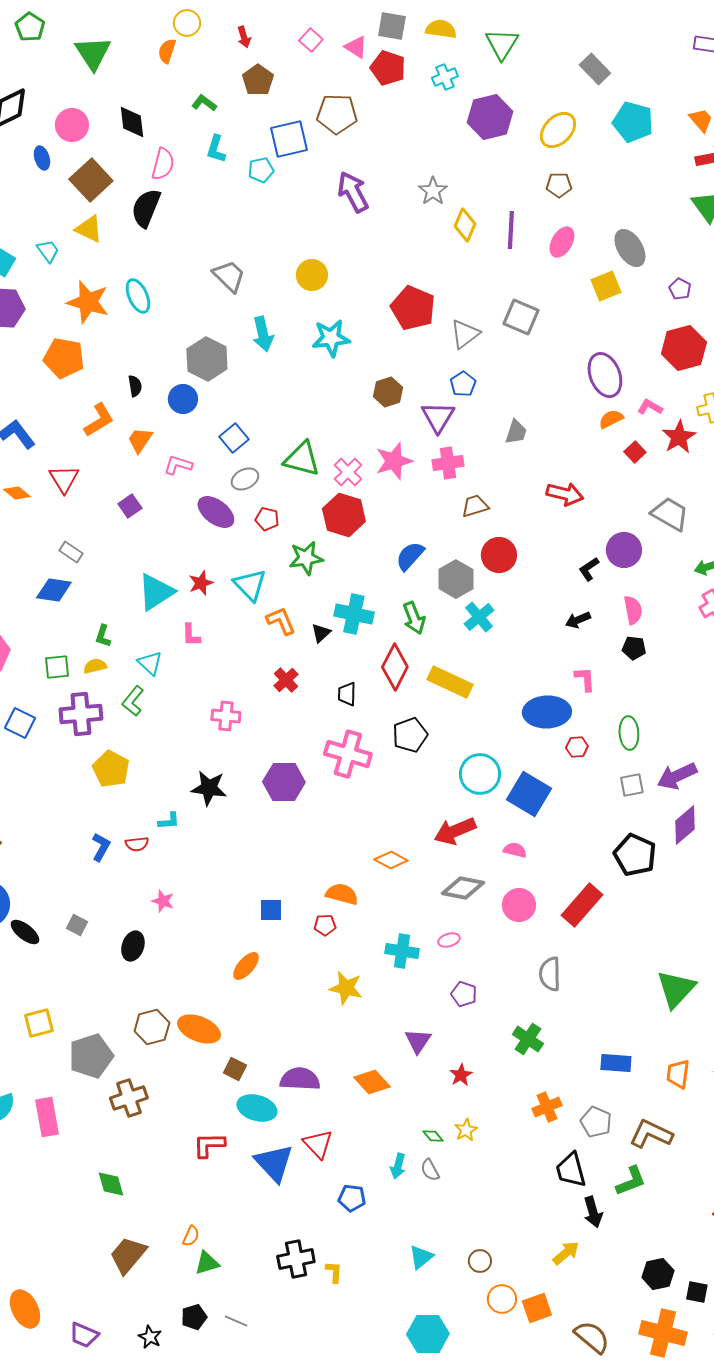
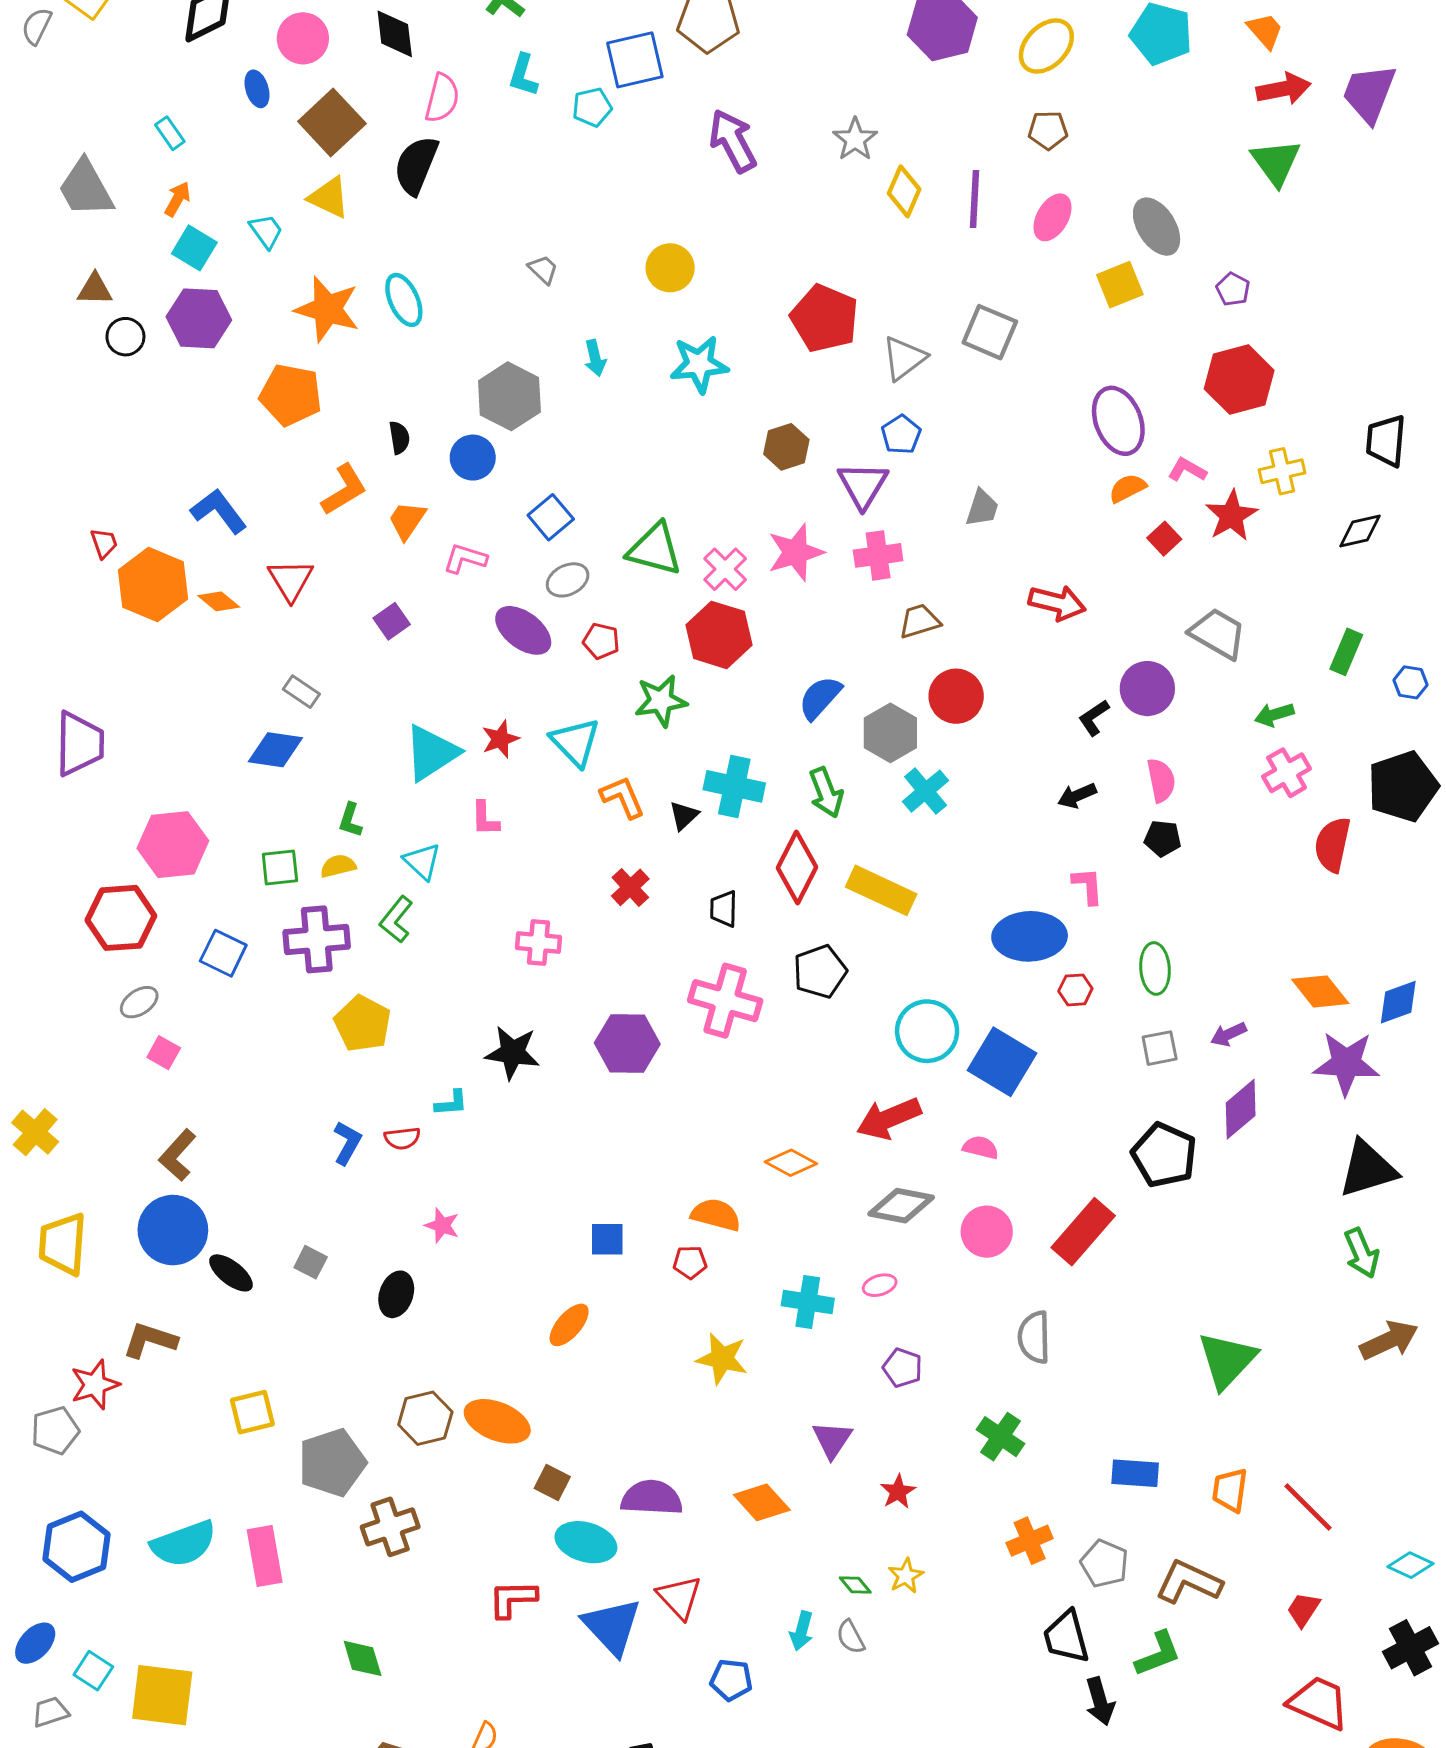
gray trapezoid: (229, 276) -> (543, 269), size x0.6
cyan arrow: (263, 334) -> (595, 358), size x0.7
purple arrow: (677, 776) -> (1228, 1034), size x0.6

